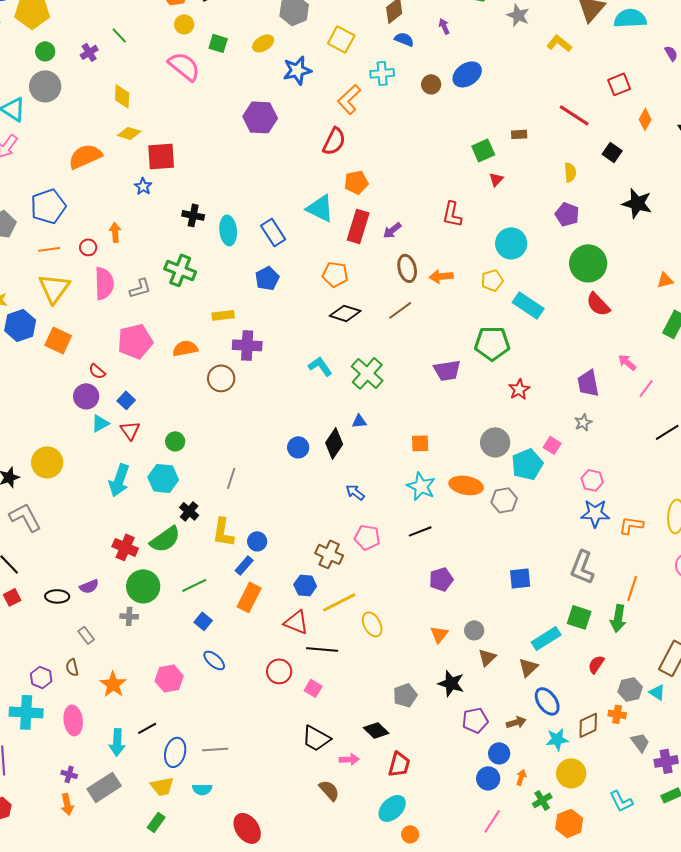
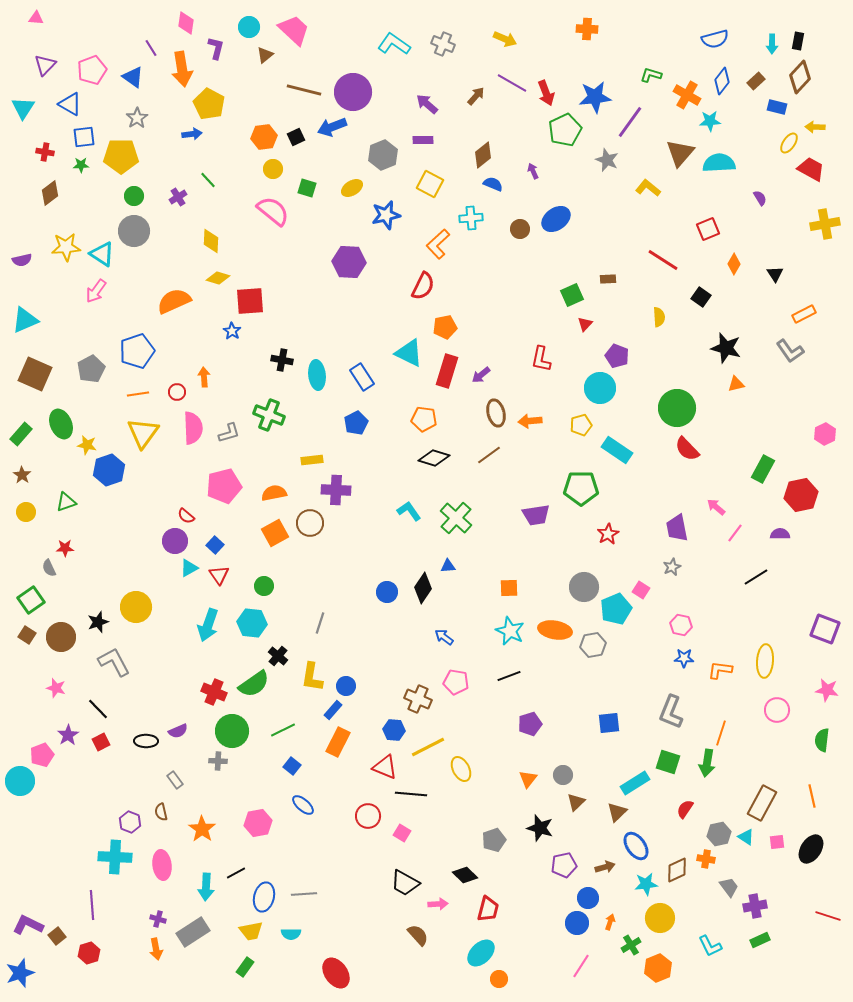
purple pentagon: (567, 214) -> (617, 356), moved
orange triangle: (665, 280) -> (736, 384), moved
orange square: (58, 340) -> (275, 533), moved, turned 36
blue star: (595, 513) -> (684, 658), size x0.7

